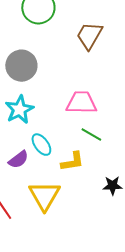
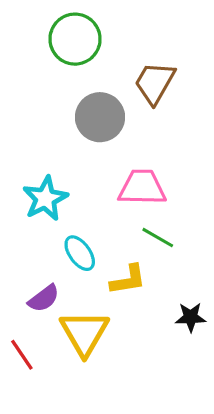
gray circle: (21, 66) -> (100, 117), moved
purple semicircle: (18, 160) -> (44, 298), moved

